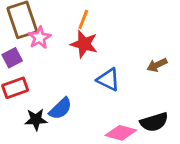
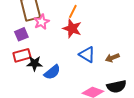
brown arrow: (157, 65) -> (112, 58), moved
black star: (36, 120) -> (35, 63), moved

